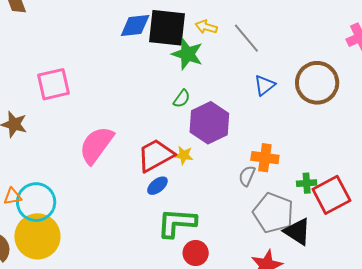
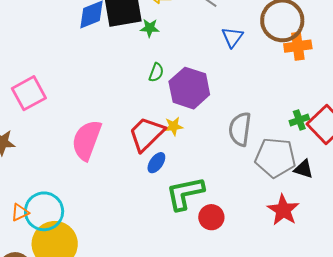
green star: (187, 54) -> (150, 28), size x0.6
orange cross: (265, 158) -> (298, 46), moved
gray semicircle: (247, 176) -> (240, 129), size x1.6
black triangle: (297, 232) -> (304, 169), size x0.7

